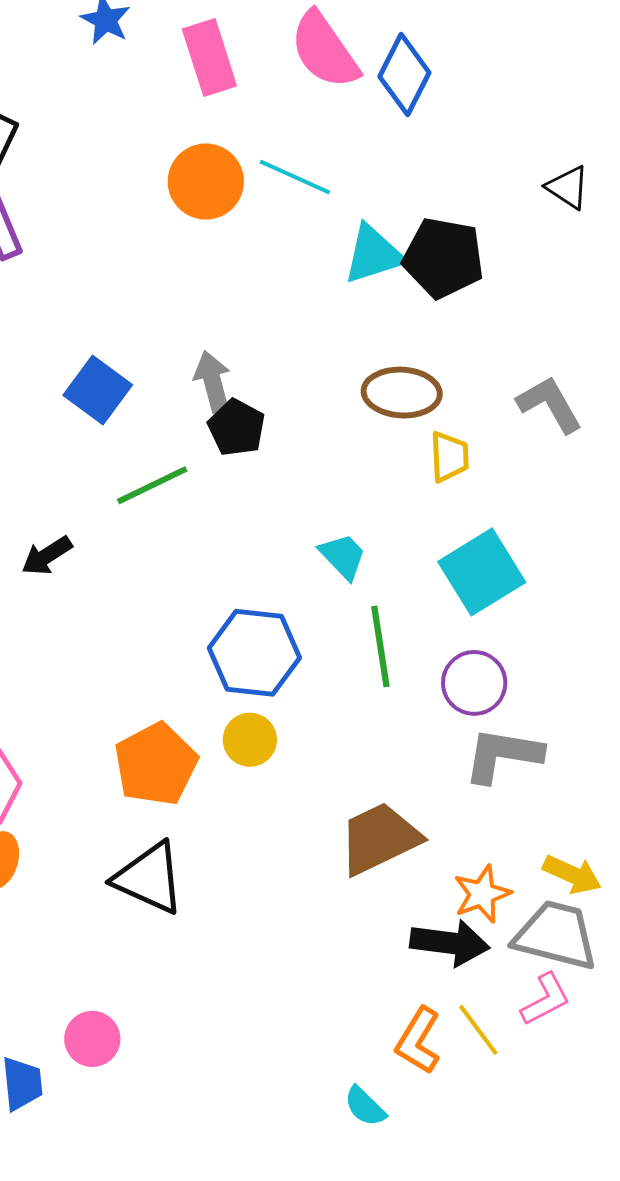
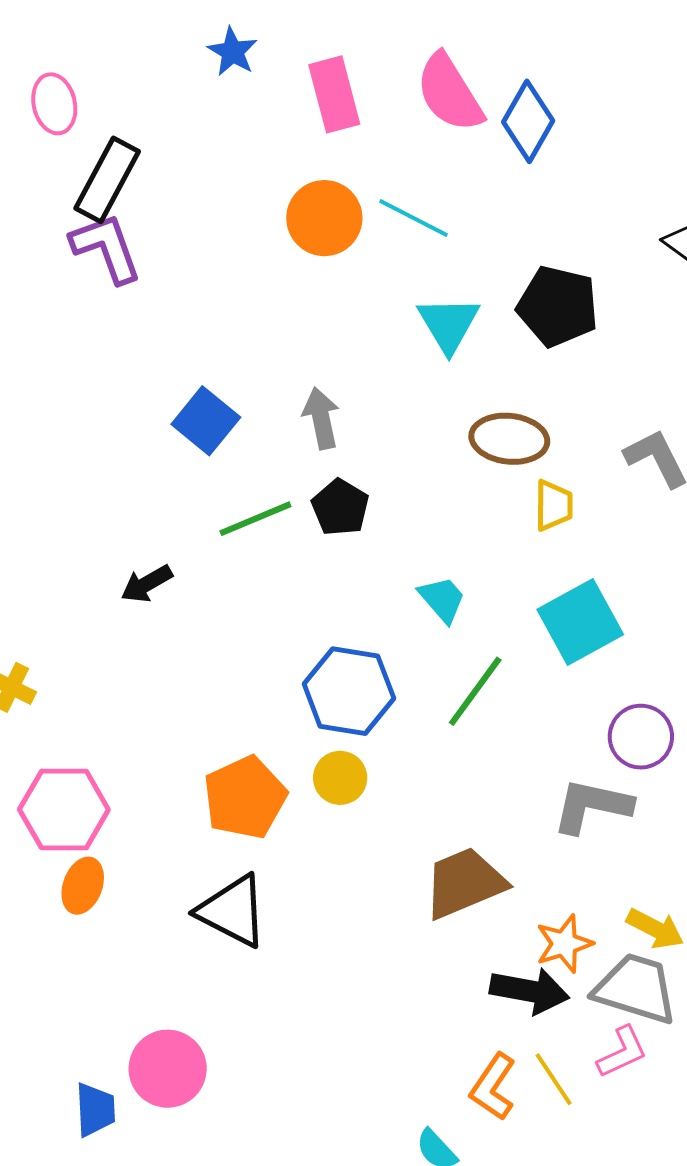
cyan triangle: (373, 254) -> (449, 324), moved, turned -46
black pentagon: (237, 428) -> (340, 507), moved
green line: (380, 646) -> (475, 691), turned 42
purple circle: (474, 683) -> (641, 737), moved
pink circle: (92, 1039) -> (168, 1069), size x1.4

